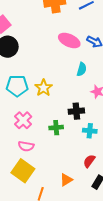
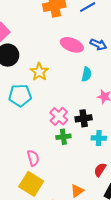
yellow star: (43, 88) -> (39, 72), moved
pink cross: (23, 120) -> (59, 116), moved
pink semicircle: (26, 146) -> (33, 158), turned -112

